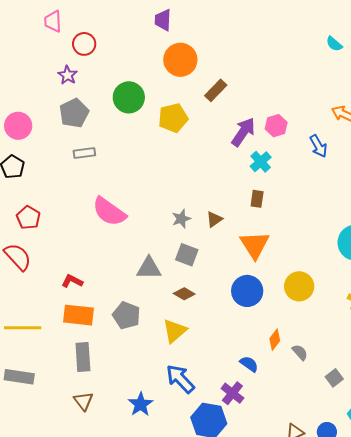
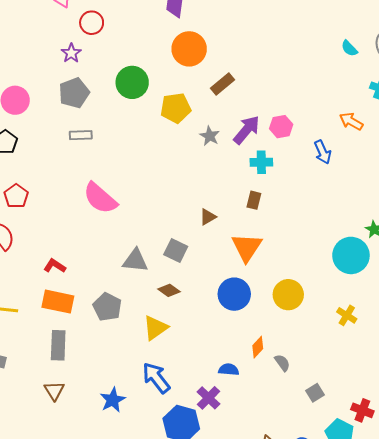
cyan cross: (261, 162) -> (261, 162), turned 35
gray star: (181, 219) -> (210, 136), moved, turned -30
blue semicircle: (249, 364) -> (229, 370), turned -36

